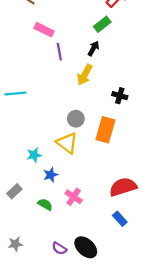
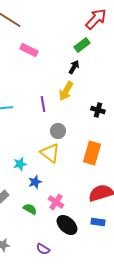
purple line: (59, 52) -> (43, 104), moved
orange rectangle: (105, 130) -> (92, 153), moved
blue rectangle: (120, 219) -> (98, 222), turned -40
black ellipse: (86, 247) -> (67, 225), moved

